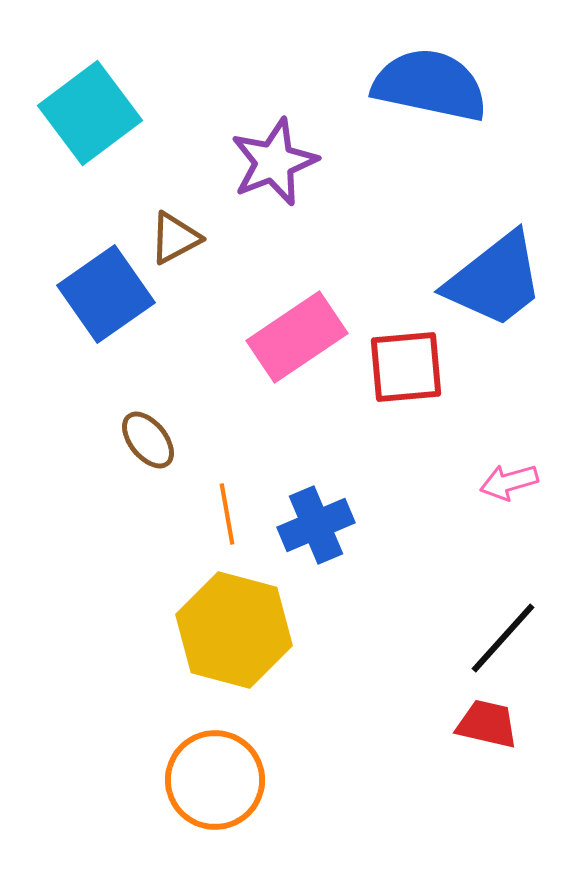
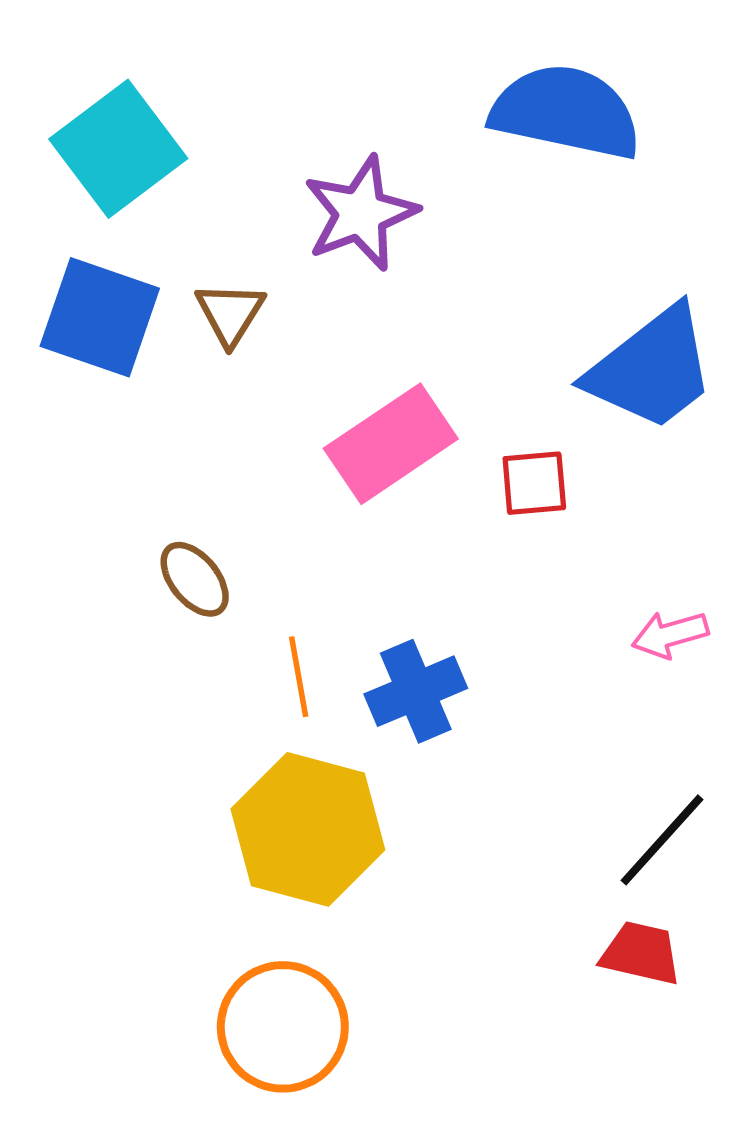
brown triangle: (175, 238) -> (230, 313), turned -30
blue square: (106, 294) -> (100, 317), moved, turned -36
red square: (406, 367) -> (534, 483), size x0.7

